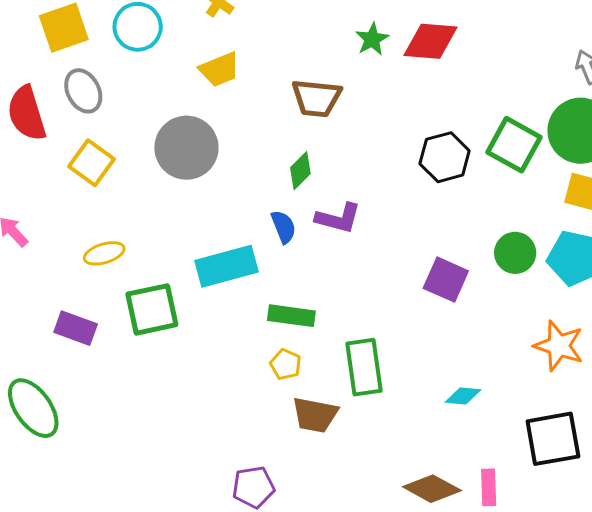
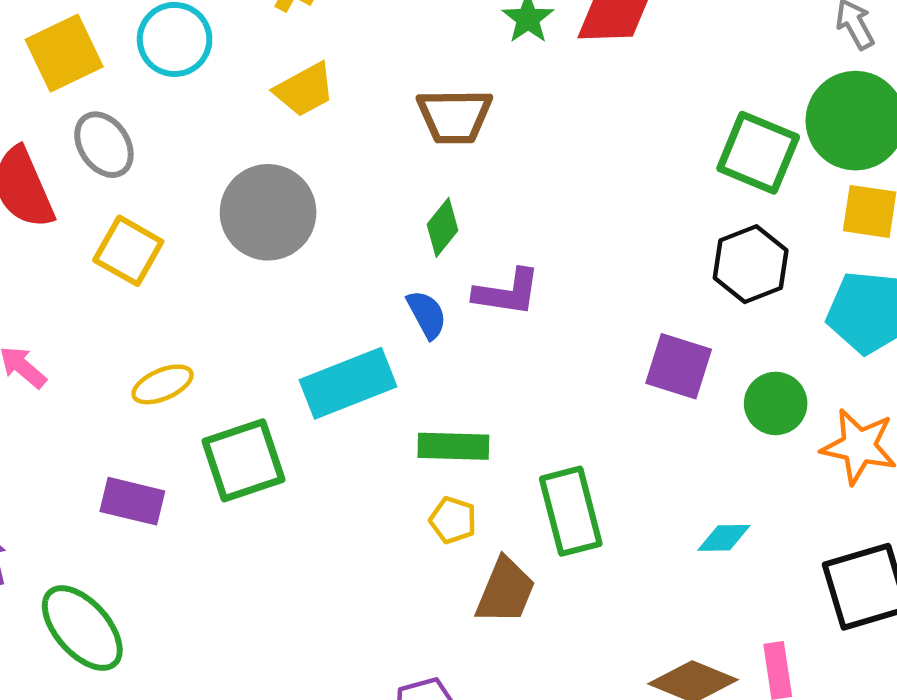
black hexagon: (445, 157) -> (751, 264), moved
green circle: (515, 253) -> (776, 403), moved
brown trapezoid: (315, 415) -> (505, 591), turned -72

